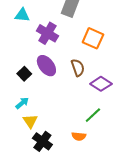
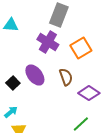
purple cross: (47, 33) -> (48, 42), moved
orange square: (93, 38) -> (81, 48), turned 35

